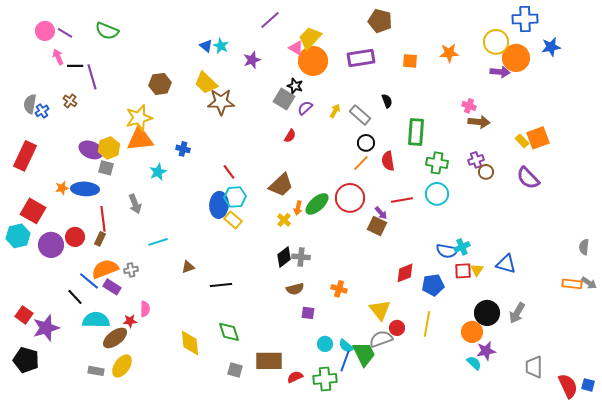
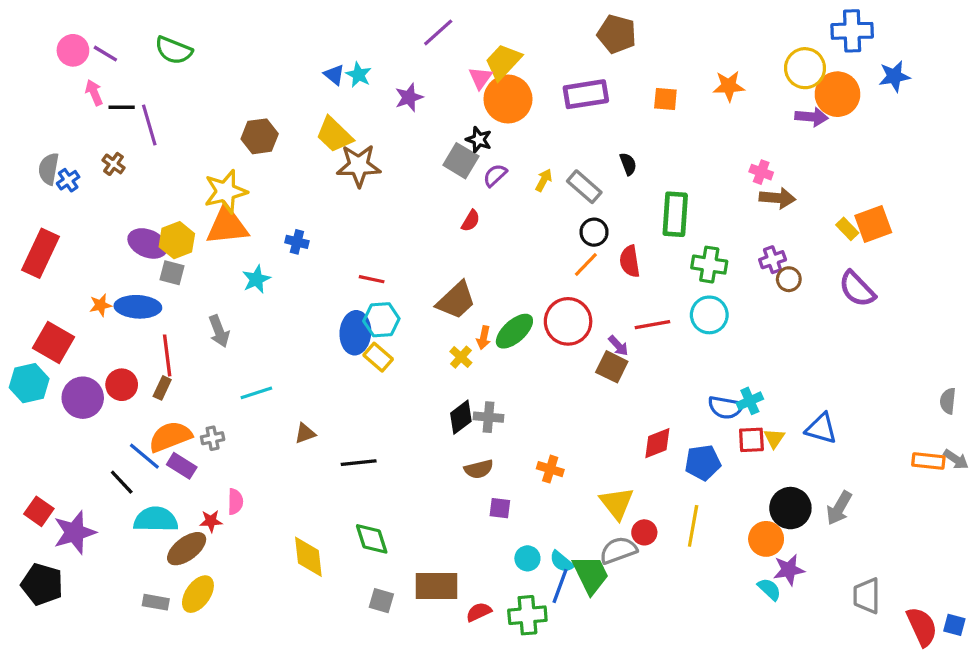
pink triangle: (296, 48) -> (480, 78), turned 35
red line: (229, 172) -> (372, 279), turned -42

